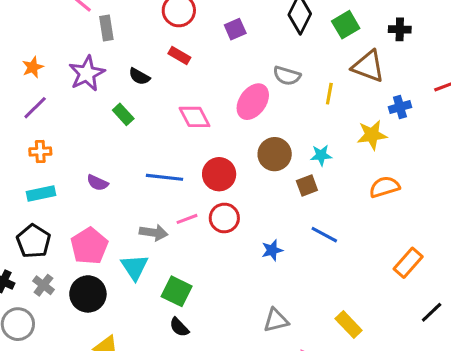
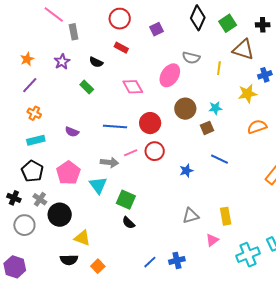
purple star: (87, 73) -> (62, 62), size x0.7
orange cross: (40, 151) -> (34, 113), turned 32
black circle: (88, 294) -> (60, 215), moved
yellow rectangle: (349, 325) -> (226, 216), moved, turned 36

